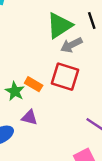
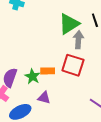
gray arrow: (71, 45) -> (78, 40), turned 120
orange rectangle: (34, 84) -> (48, 71), turned -32

